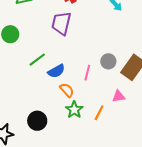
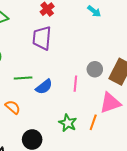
green line: (37, 60) -> (23, 78), turned 42
orange semicircle: (67, 90) -> (13, 107), moved
pink triangle: (119, 96) -> (110, 103), size x1.6

